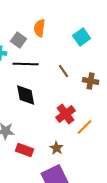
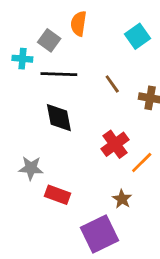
brown star: (57, 148) -> (122, 199), moved

